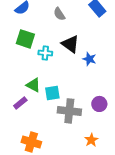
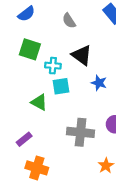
blue star: (89, 59) -> (99, 83), moved
cyan square: (52, 93) -> (61, 86), moved
purple rectangle: (20, 103) -> (24, 139), moved

